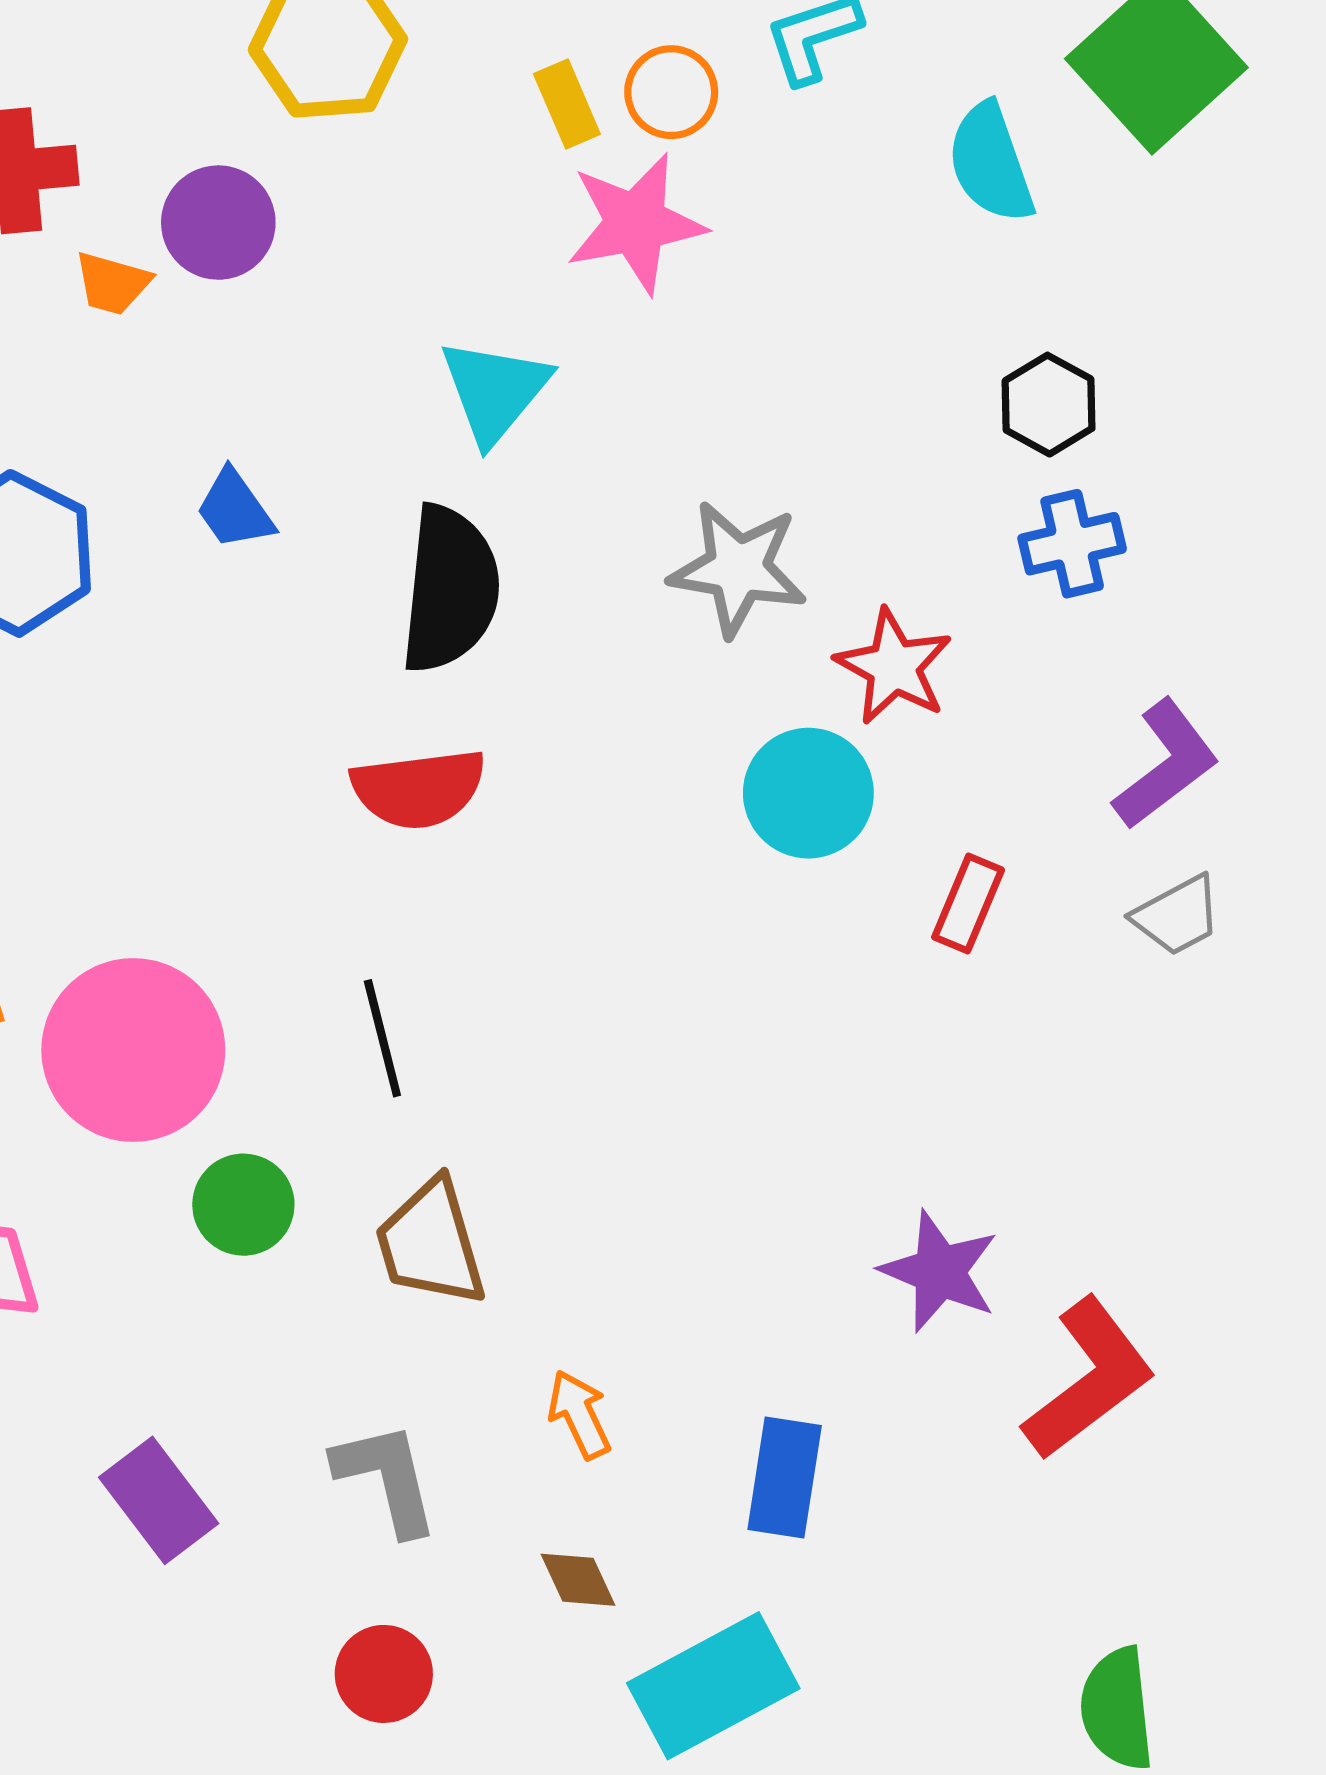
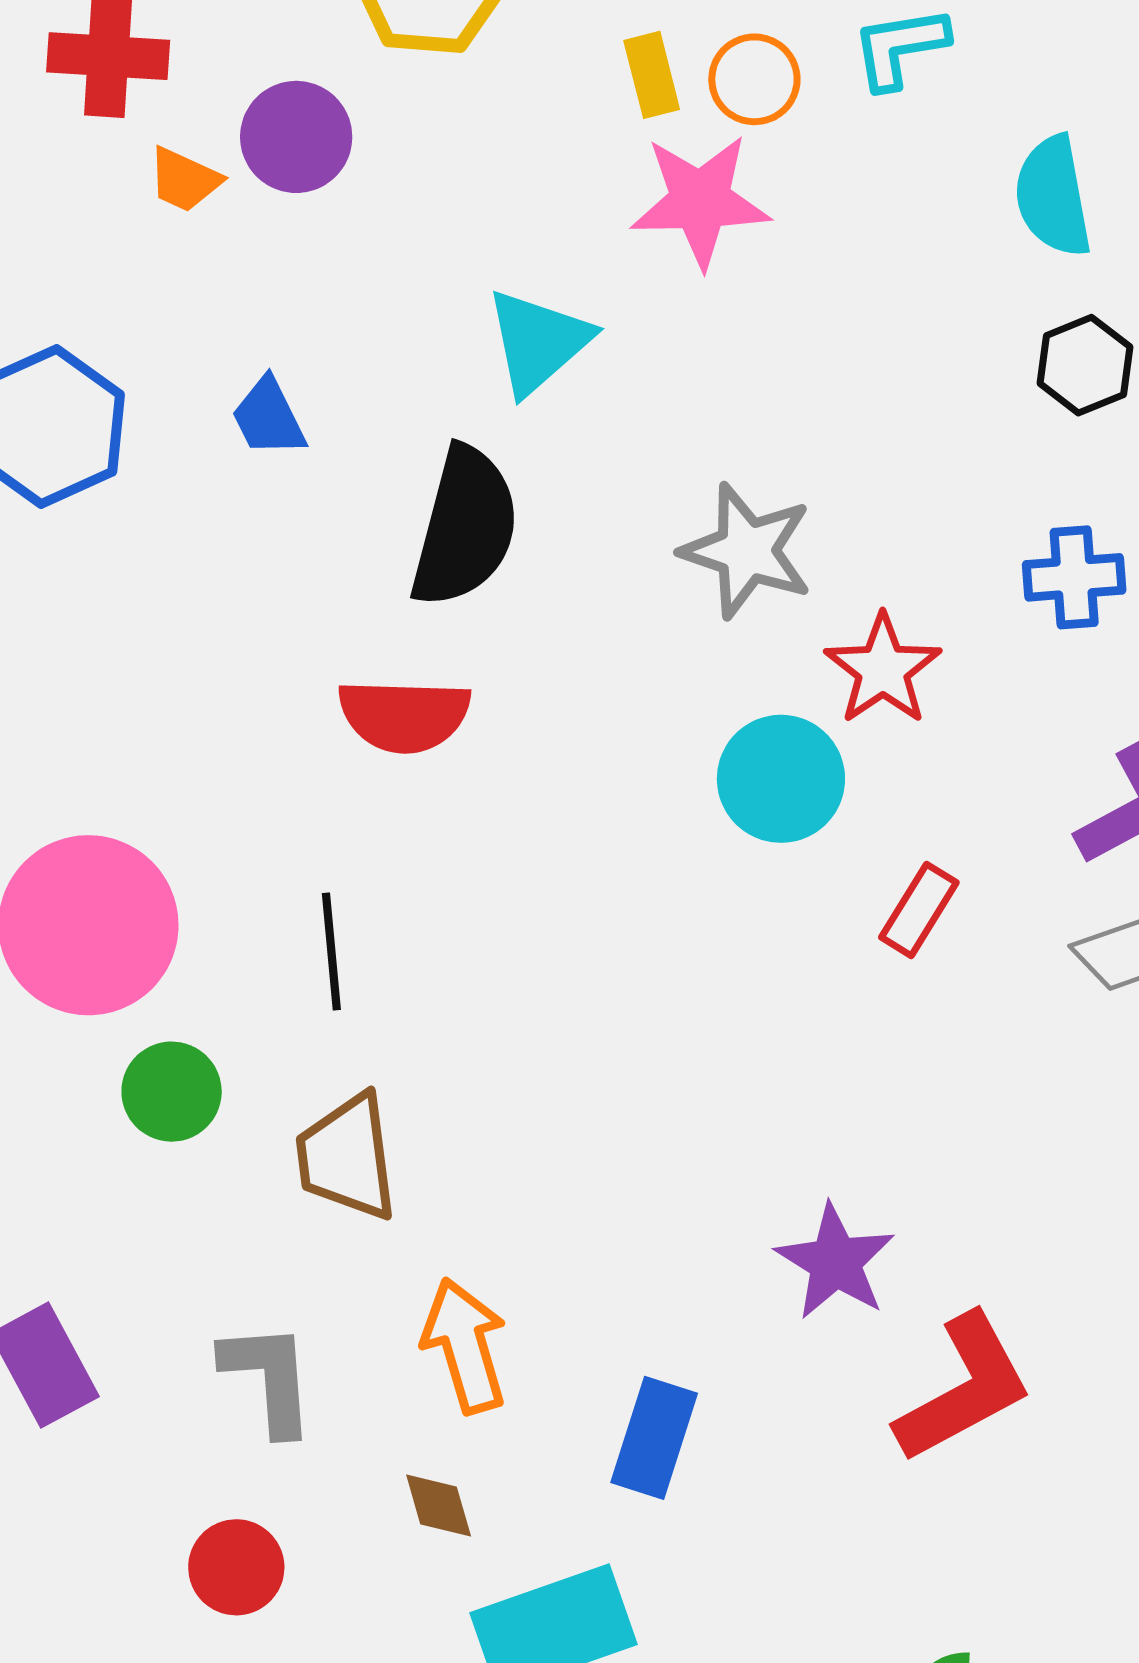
black hexagon: (1049, 405) -> (1085, 365), moved
orange arrow: (579, 1414) -> (465, 1346), size x1.5

